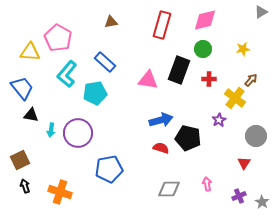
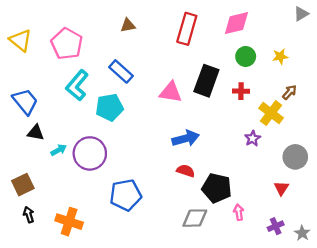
green circle: (203, 49) -> (246, 56), moved
yellow triangle: (30, 52) -> (21, 40), moved, turned 35
cyan arrow: (51, 130) -> (59, 150), turned -128
black pentagon: (188, 138) -> (217, 188), moved

